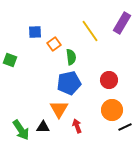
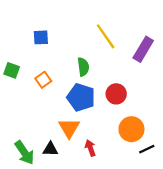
purple rectangle: (122, 23) -> (143, 49), moved
orange square: (54, 44) -> (43, 80), moved
red circle: (109, 80) -> (116, 94), moved
blue pentagon: (69, 83) -> (81, 97), turned 30

